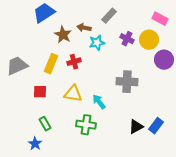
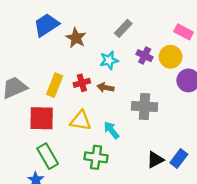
brown arrow: (84, 28) -> (106, 88), moved
brown star: (63, 35) -> (76, 38), moved
red square: (40, 92) -> (42, 118), size x1.6
green rectangle: (45, 124) -> (48, 156), size x1.5

